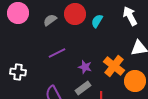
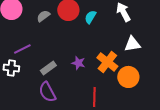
purple line: (57, 53) -> (22, 49), moved
gray rectangle: (83, 88) -> (48, 68), moved

